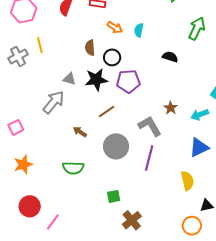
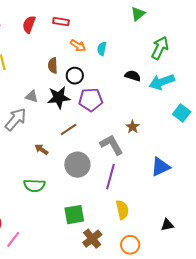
cyan arrow: (200, 115) -> (162, 82), moved, size x1.4
yellow semicircle: (187, 181) -> (122, 210), moved
green square: (114, 196) -> (74, 215), size x1.5
orange circle: (192, 226) -> (130, 245), moved

